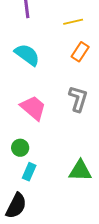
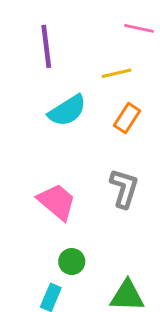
cyan semicircle: (27, 55) -> (67, 111), moved, turned 112
green circle: (20, 148) -> (72, 262), moved

